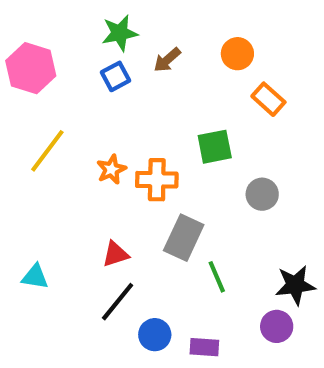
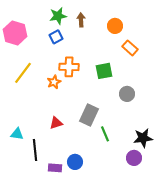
brown arrow: (167, 60) -> (81, 20), moved, turned 128
orange cross: (157, 180) -> (69, 67), moved
black line: (118, 302) -> (35, 150), moved, turned -45
purple rectangle: (204, 347) -> (55, 168), moved

